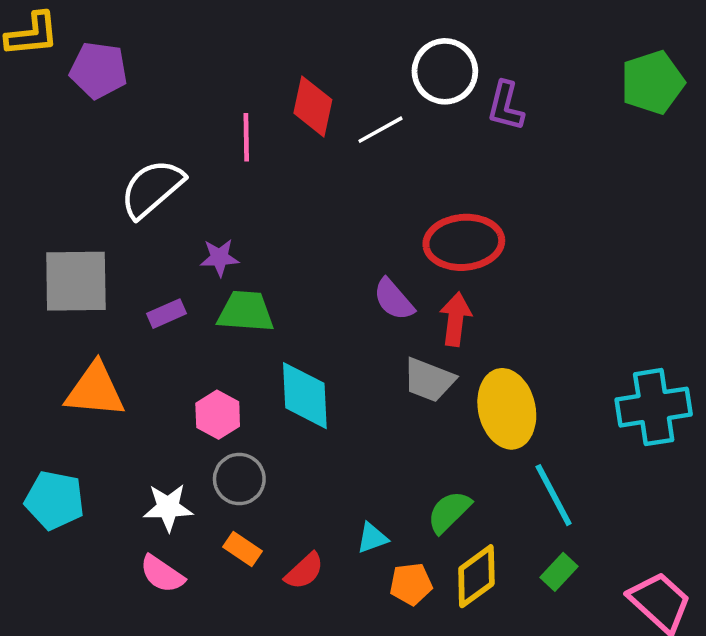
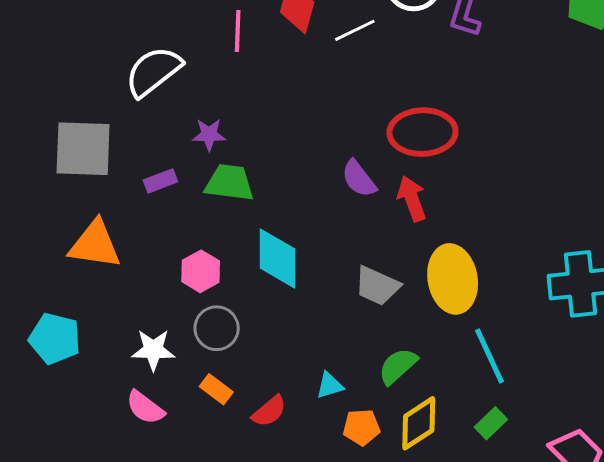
red arrow: (456, 319) -> (412, 199), turned -30
gray trapezoid: (429, 380) -> (377, 286), moved

